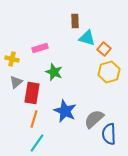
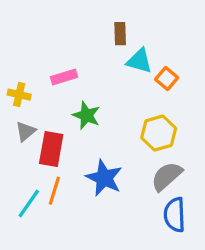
yellow hexagon: (109, 72) -> (159, 133), moved
gray semicircle: (94, 119) -> (167, 176), moved
cyan line: (37, 143) -> (29, 204), moved

